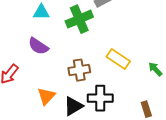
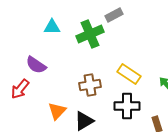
purple semicircle: (38, 46) -> (36, 65), moved
black cross: (100, 98) -> (127, 106), moved

